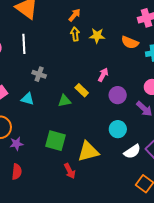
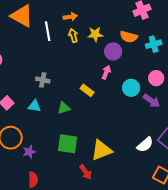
orange arrow: (75, 15) -> (70, 17), turned 48
white line: (24, 44) -> (48, 31), moved
purple circle: (118, 95) -> (113, 51), moved
green triangle: (64, 101) -> (64, 108), moved
cyan circle: (118, 129) -> (131, 88), moved

